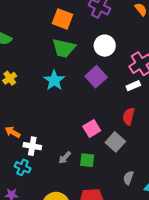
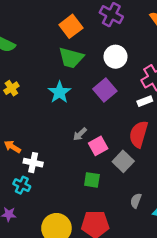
orange square: (63, 19) -> (71, 26), turned 30
red semicircle: (129, 116) -> (139, 134), size x1.4
gray arrow: (65, 158) -> (80, 134), moved

